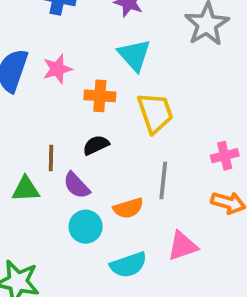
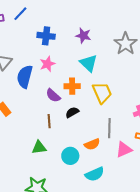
pink star: (57, 69) -> (47, 64), moved
purple semicircle: (77, 185) -> (53, 95), moved
green triangle: (26, 189) -> (39, 147), moved
pink triangle: (183, 246) -> (124, 150), moved

